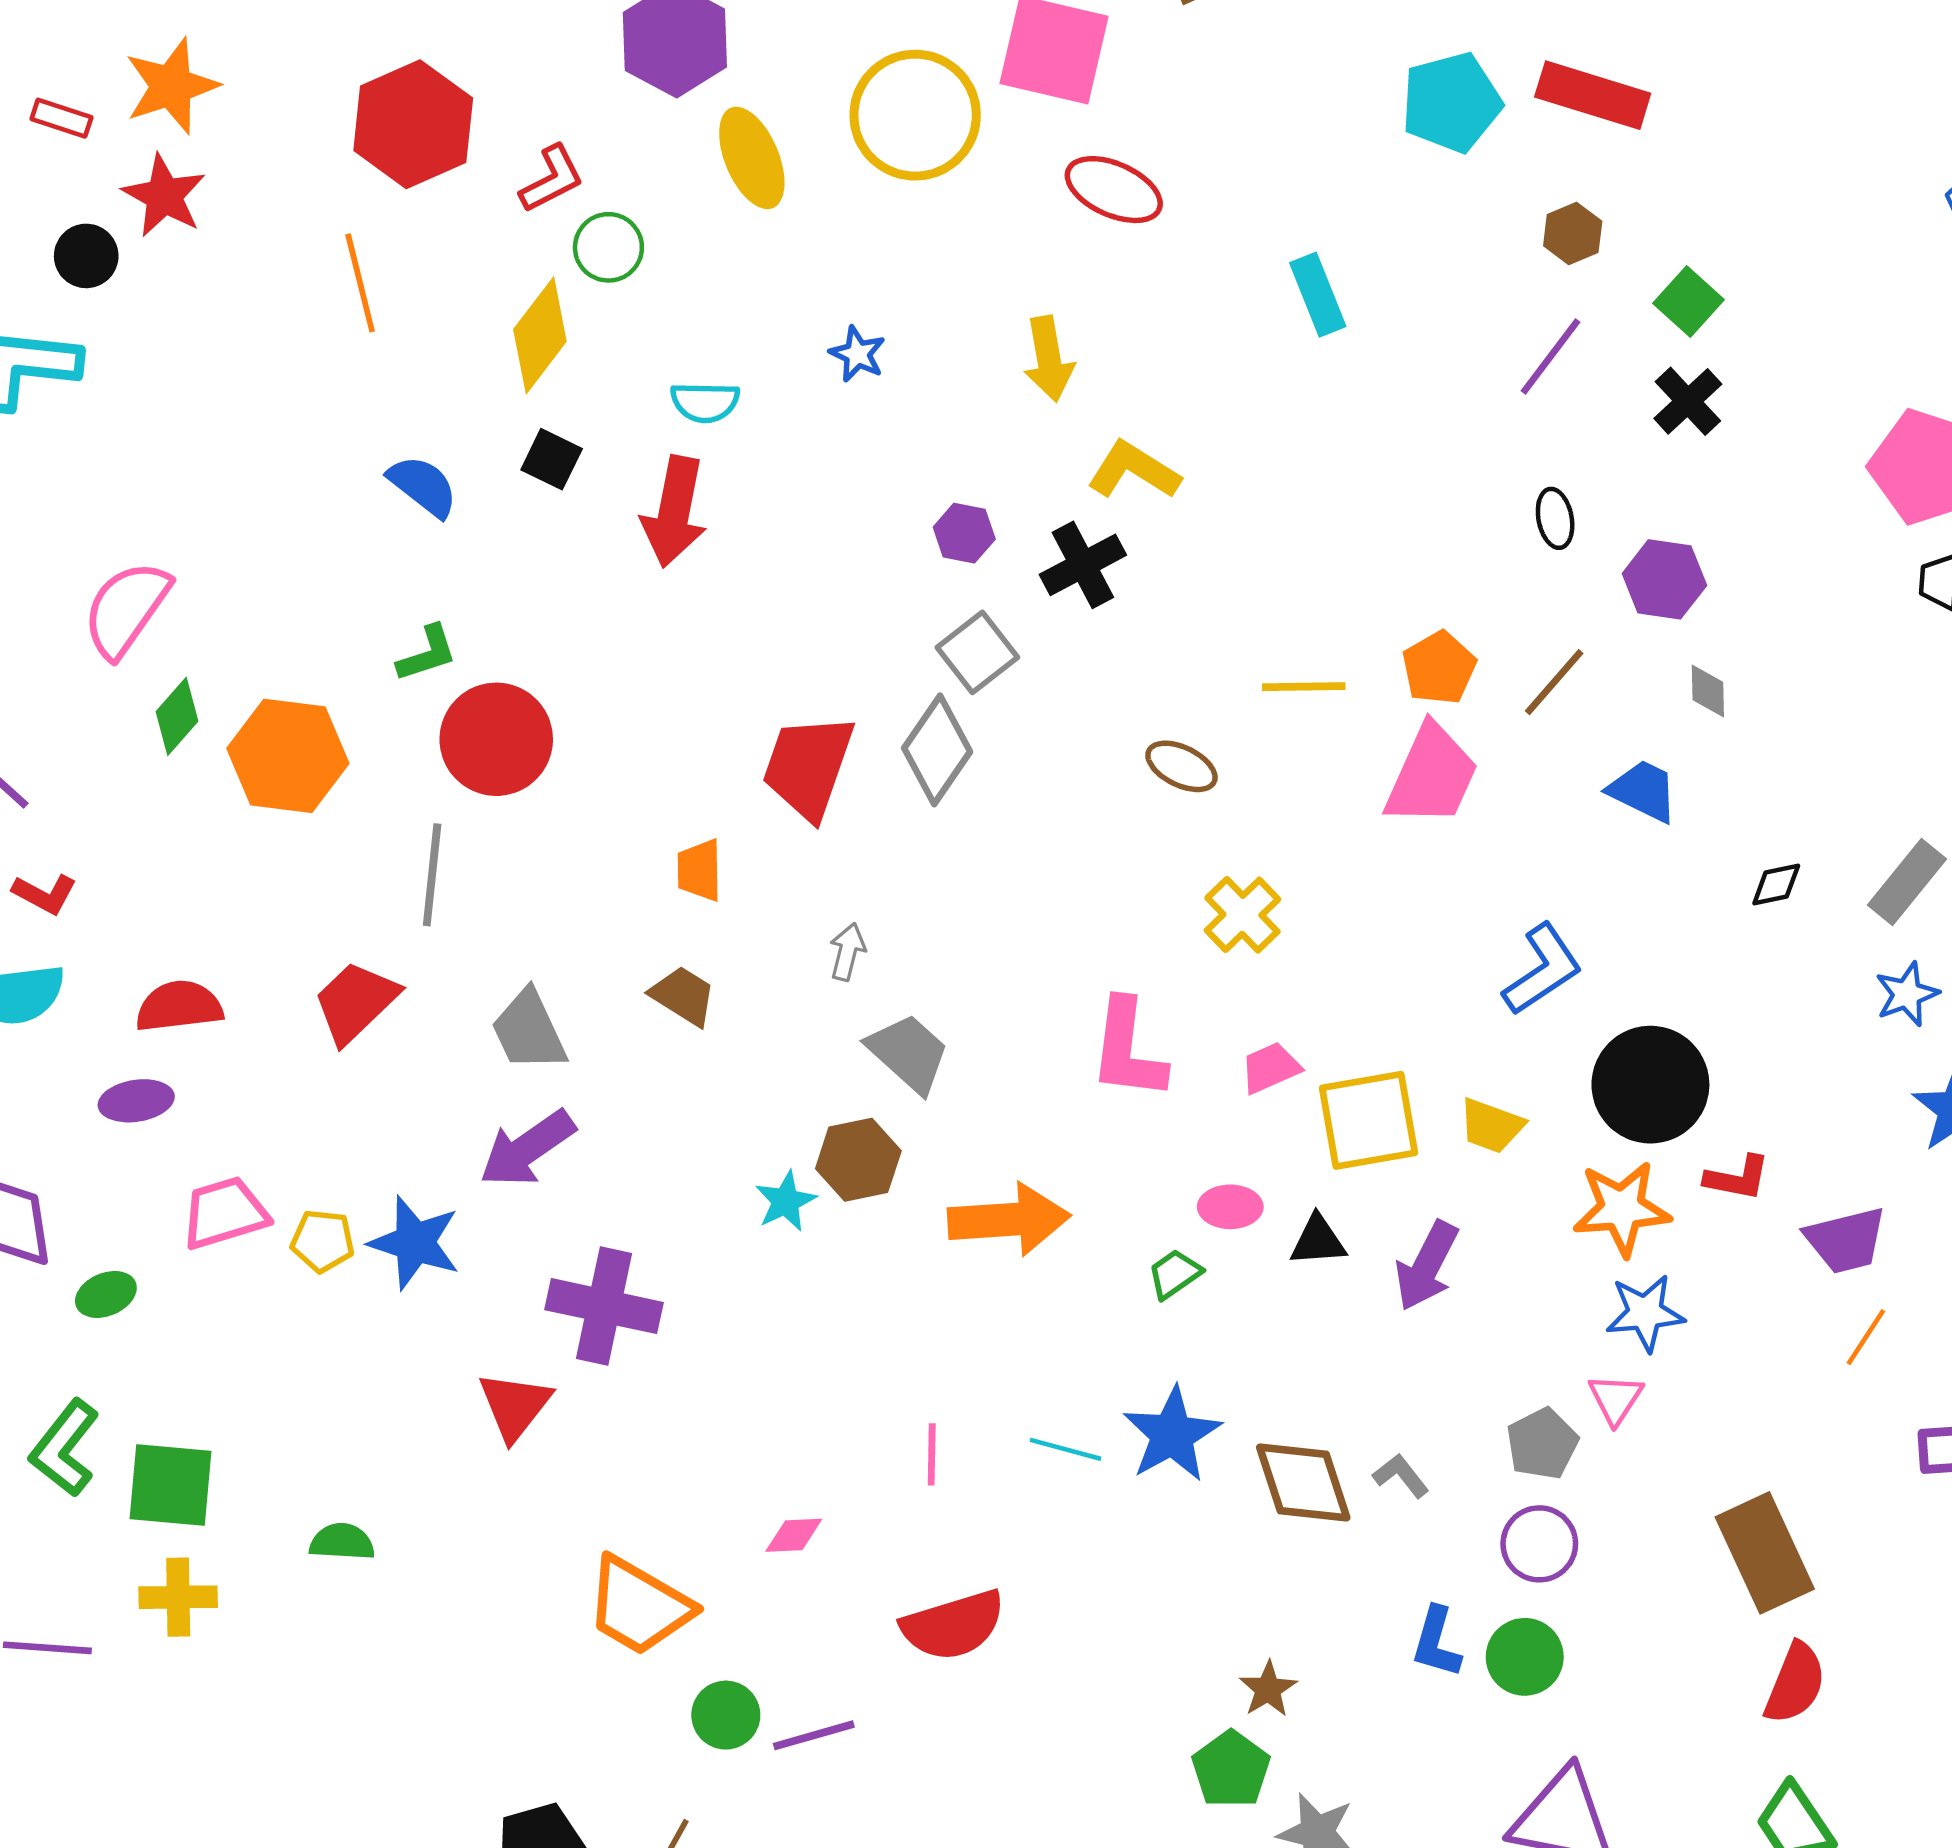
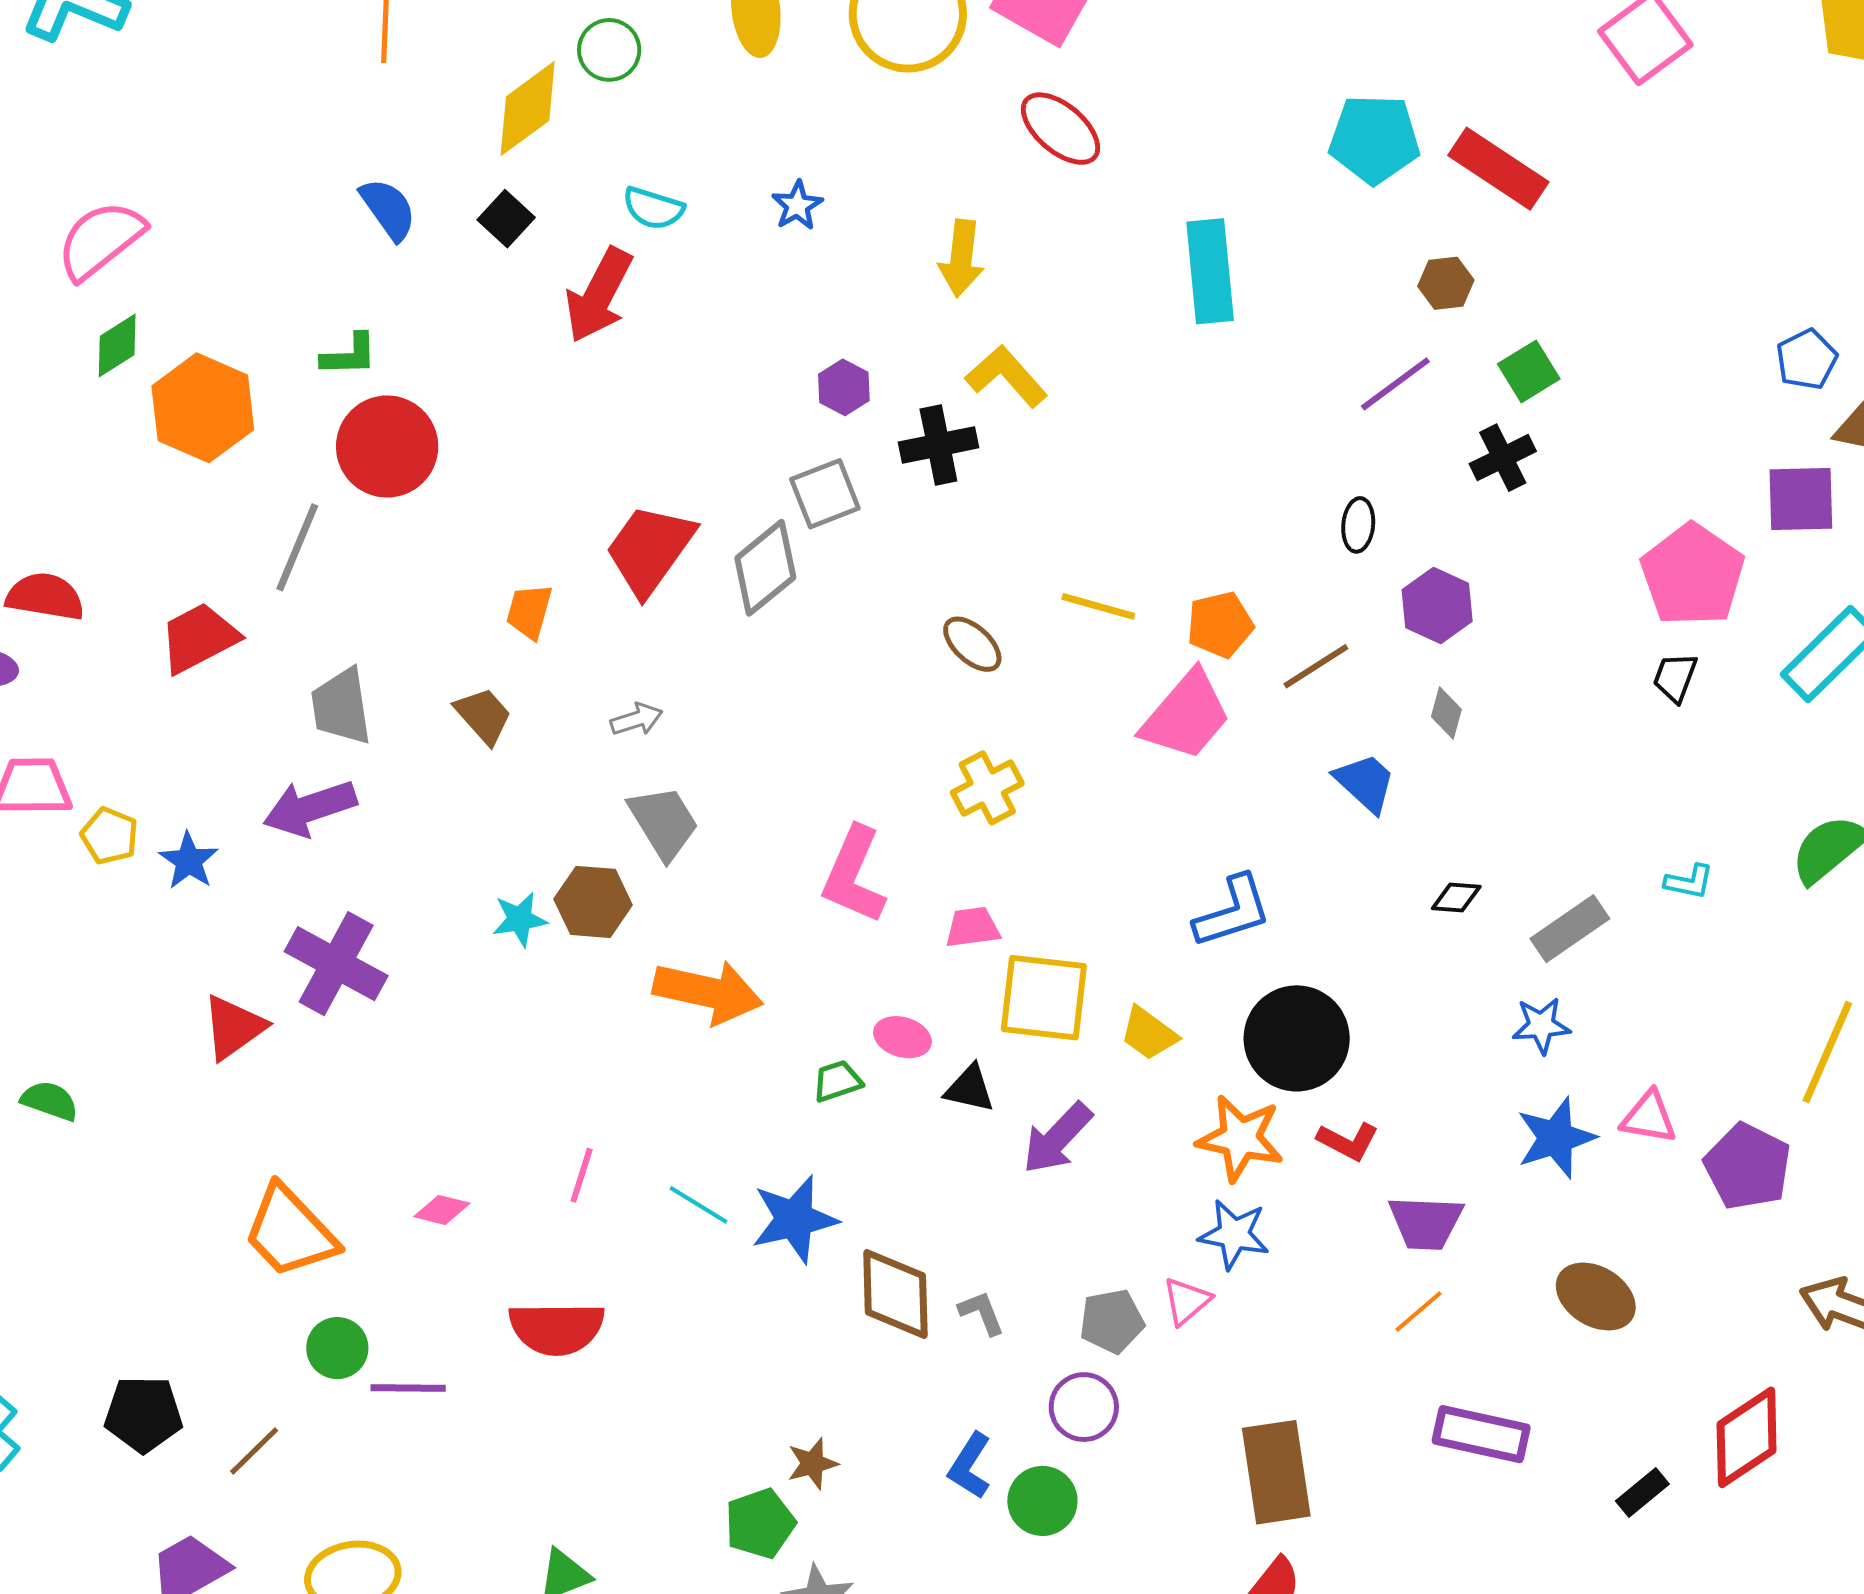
cyan rectangle: (1318, 295) -> (1210, 271), size x1.4
gray arrow: (847, 952) -> (637, 719), turned 42
blue star: (415, 1243) -> (189, 861), size x0.7

